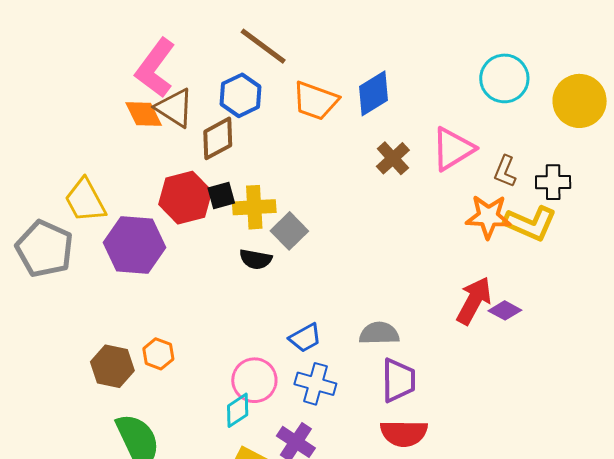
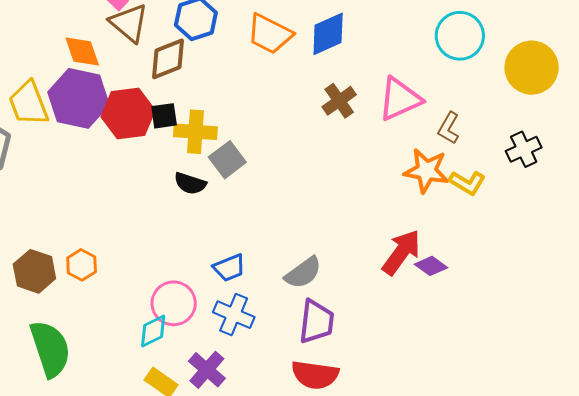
orange diamond: (144, 114) -> (82, 52), moved
black cross: (553, 182) -> (524, 149), moved, turned -32
yellow L-shape: (530, 223) -> (467, 183), size x0.7
purple hexagon: (135, 245) -> (79, 98), moved
gray semicircle: (379, 333) -> (303, 273), turned 138

